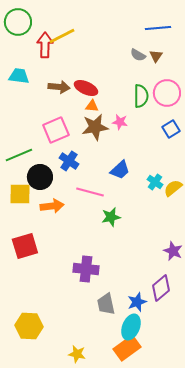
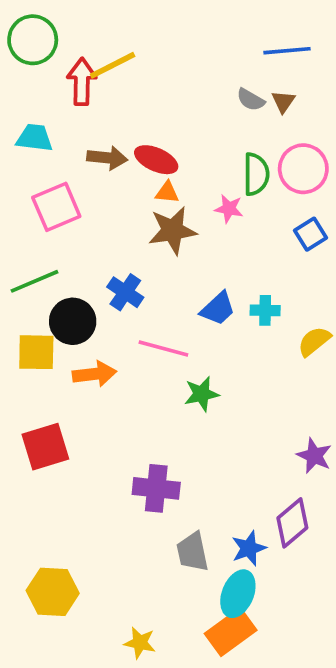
pink star: (120, 122) -> (229, 209), moved
pink square: (56, 130) -> (56, 207), moved
cyan cross: (155, 182) -> (265, 310), moved, turned -35

